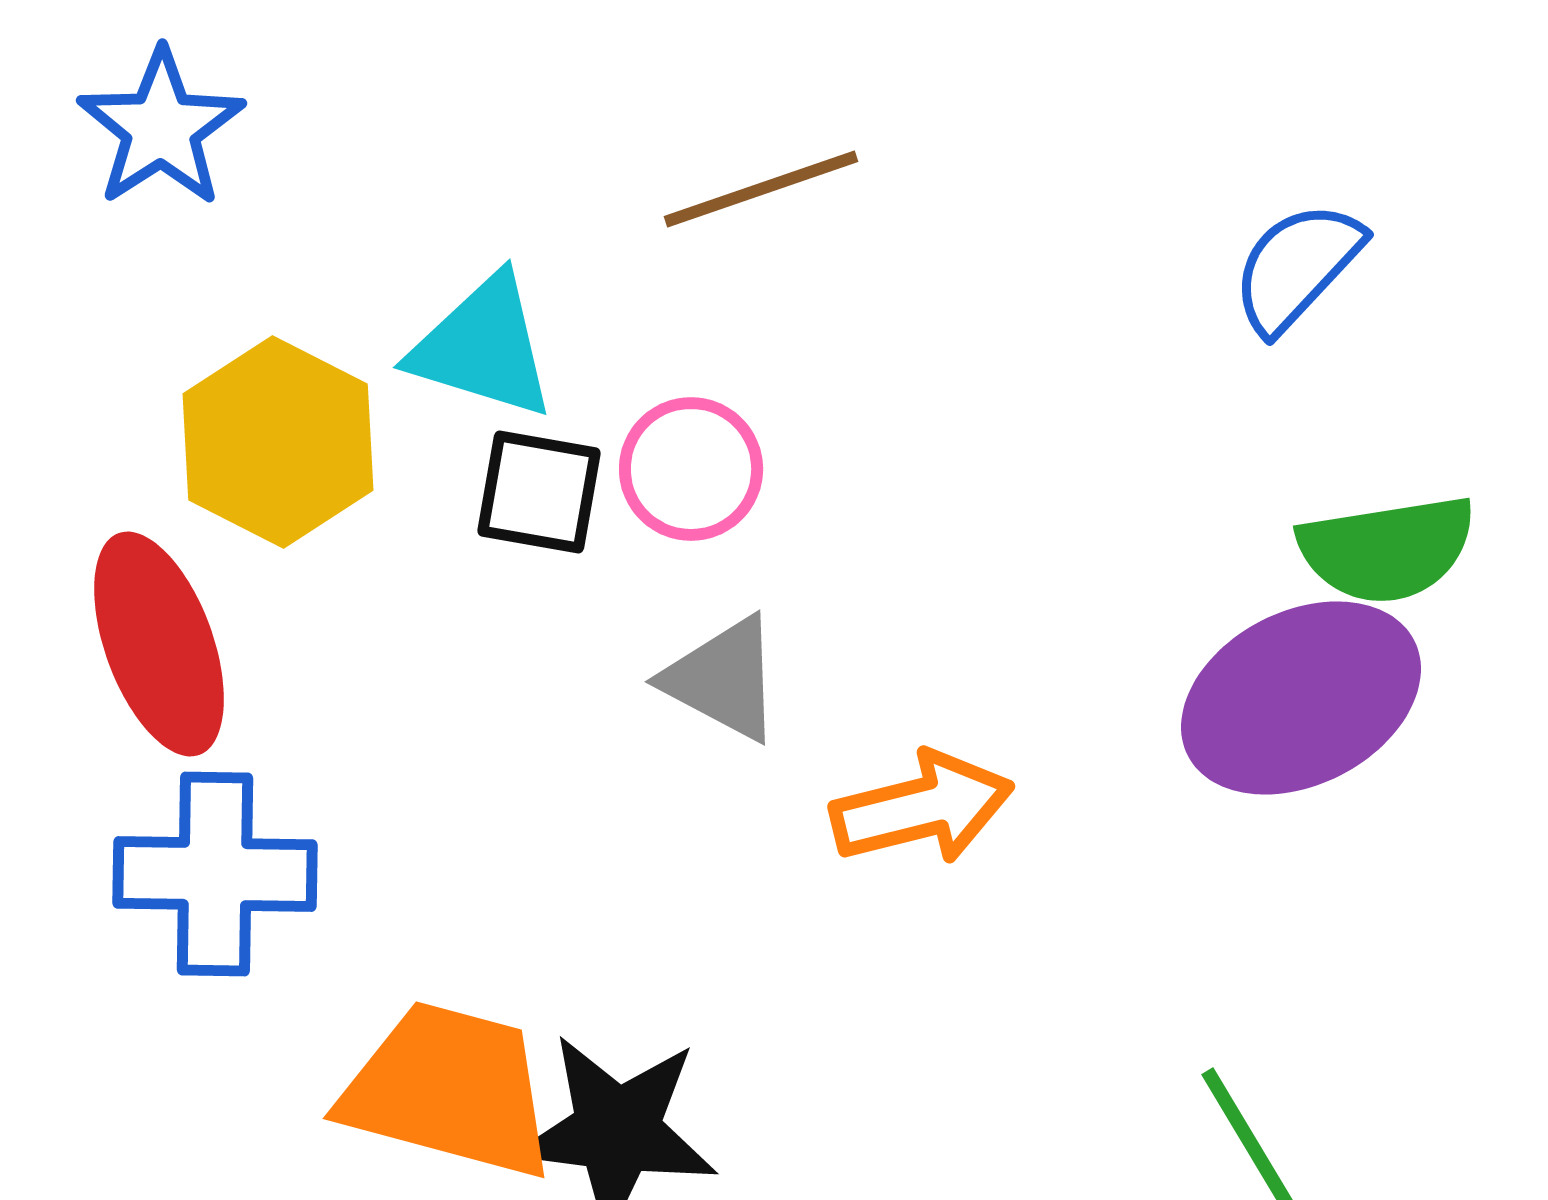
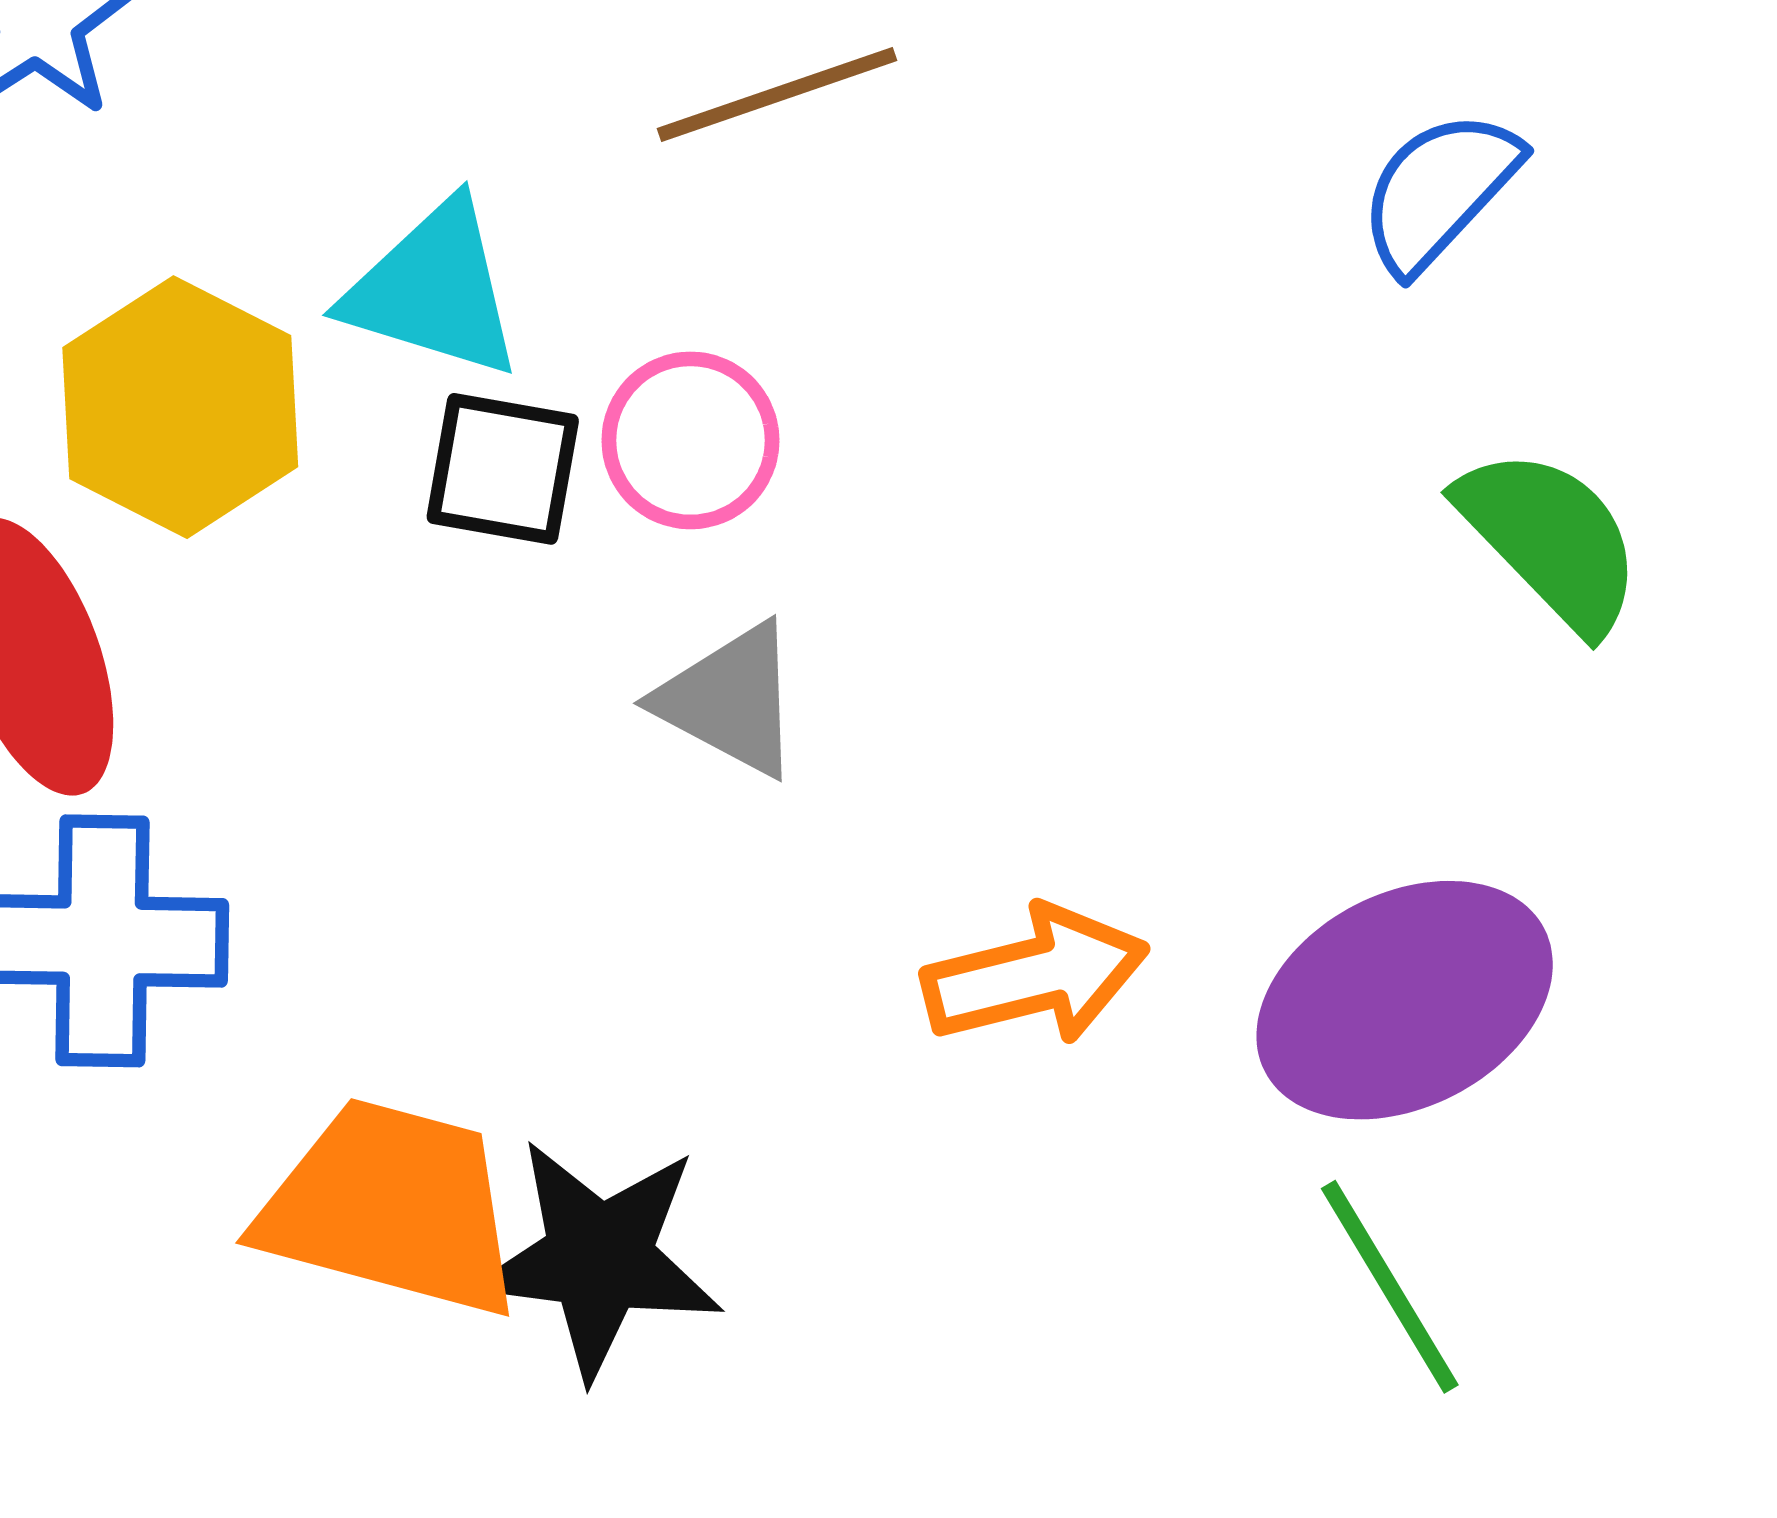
green semicircle: (1387, 549) -> (1550, 539), turned -125
purple ellipse: (1301, 698) -> (1405, 1000), moved
orange arrow: (922, 808) -> (1035, 975), moved

